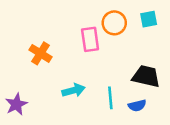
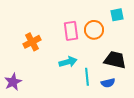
orange circle: (114, 23) -> (94, 30), moved
orange cross: (40, 53) -> (32, 42), turned 30
cyan arrow: (74, 90) -> (68, 62), moved

